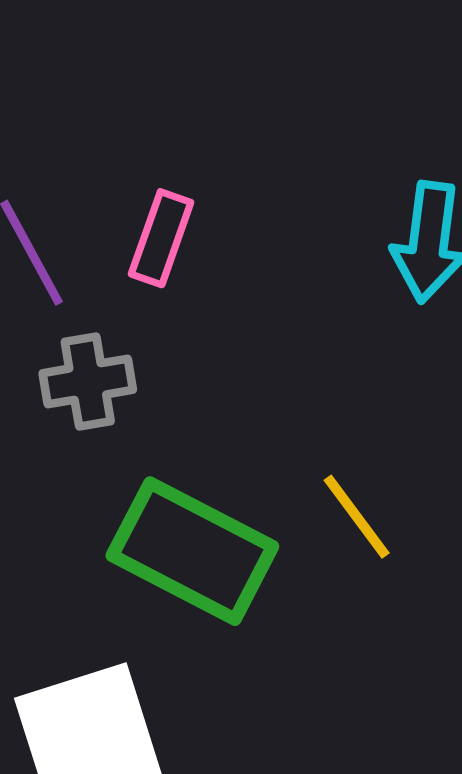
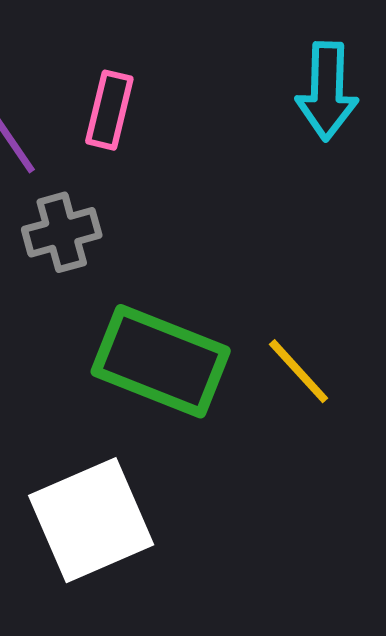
yellow line: (357, 517) -> (299, 371), moved

